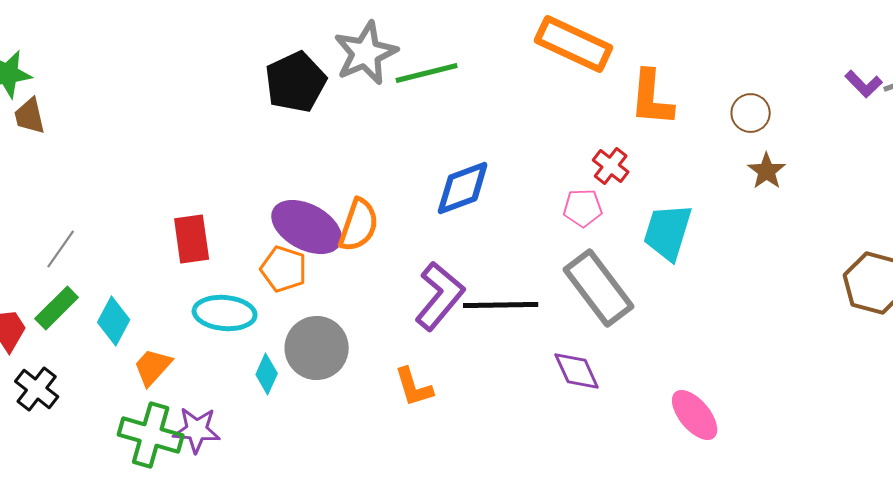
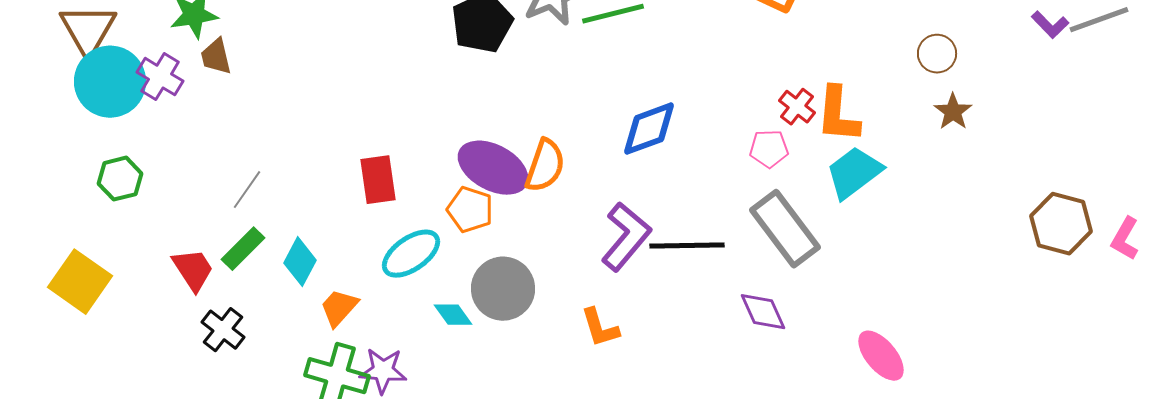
orange L-shape: (652, 98) -> (838, 115), moved
cyan trapezoid: (668, 232) -> (854, 173), turned 36
cyan ellipse: (225, 313) -> (411, 254), turned -40
cyan diamond: (267, 374) -> (453, 315), turned -60

